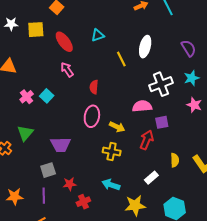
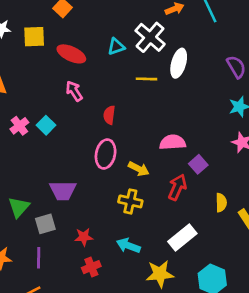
red ellipse: (64, 42) -> (71, 54), turned -30
yellow line: (121, 59) -> (147, 79), turned -63
white cross: (161, 84) -> (150, 37), moved, turned -30
purple square: (162, 122) -> (198, 164), turned -32
green triangle: (25, 133) -> (19, 207), moved
yellow semicircle: (175, 160) -> (221, 203), moved
white rectangle: (151, 178) -> (182, 238), size x1.5
red star: (70, 184) -> (84, 237), moved

